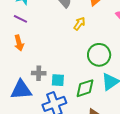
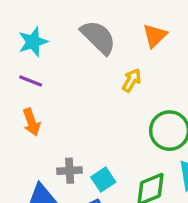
cyan square: (58, 80) -> (103, 180), turned -32

